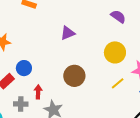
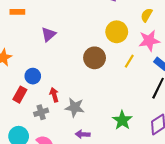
purple triangle: (68, 33) -> (49, 34), moved
brown circle: (74, 76) -> (95, 58), moved

